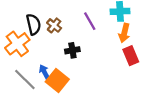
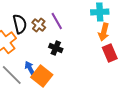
purple line: (90, 21) -> (57, 21), moved
black cross: (72, 50) -> (56, 48), turned 32

